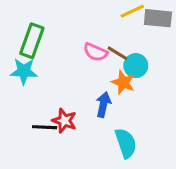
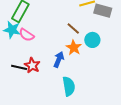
pink semicircle: (95, 52) -> (27, 35), moved
cyan circle: (136, 66) -> (92, 40), moved

